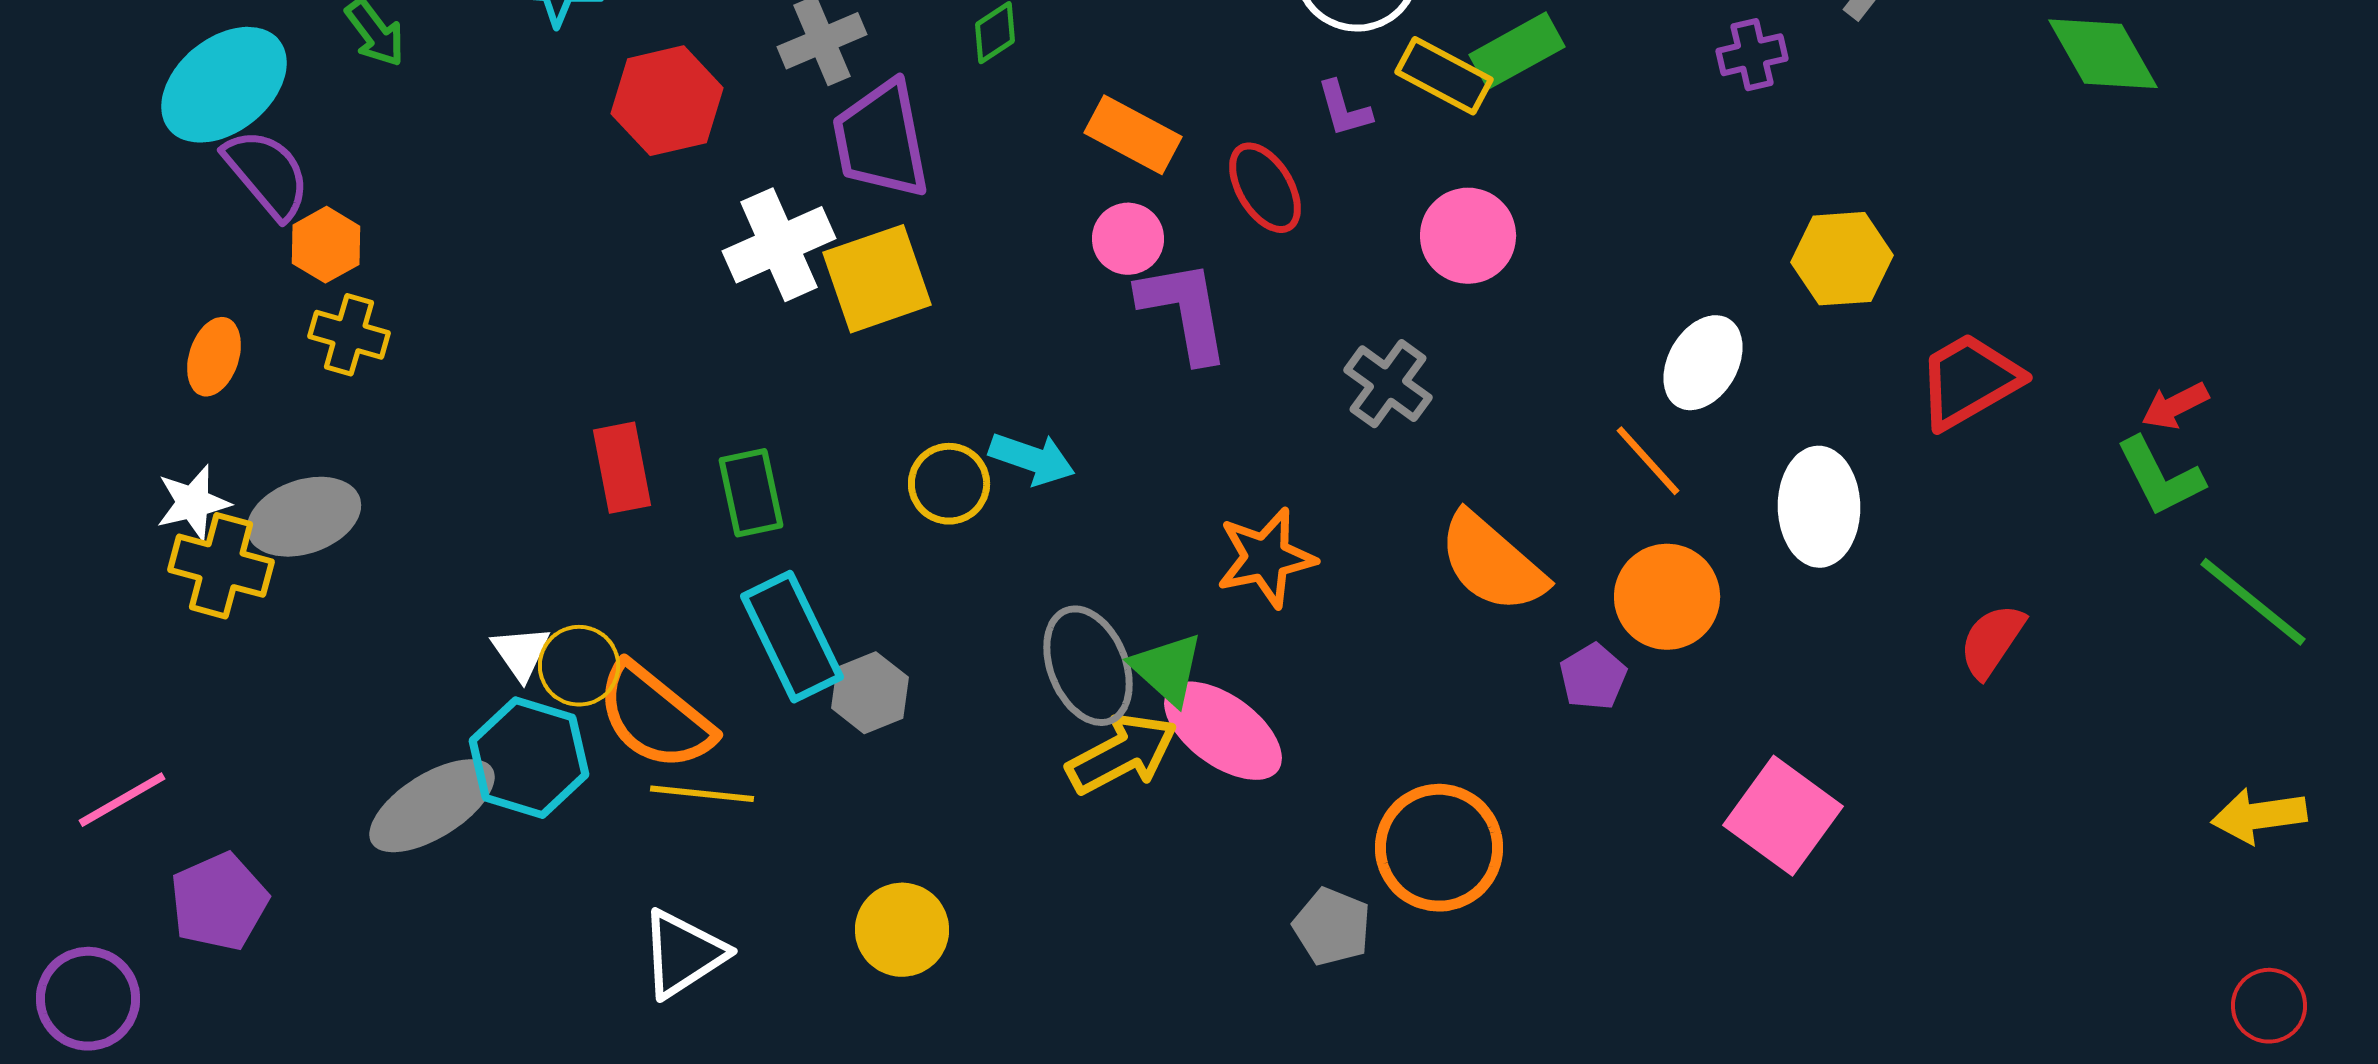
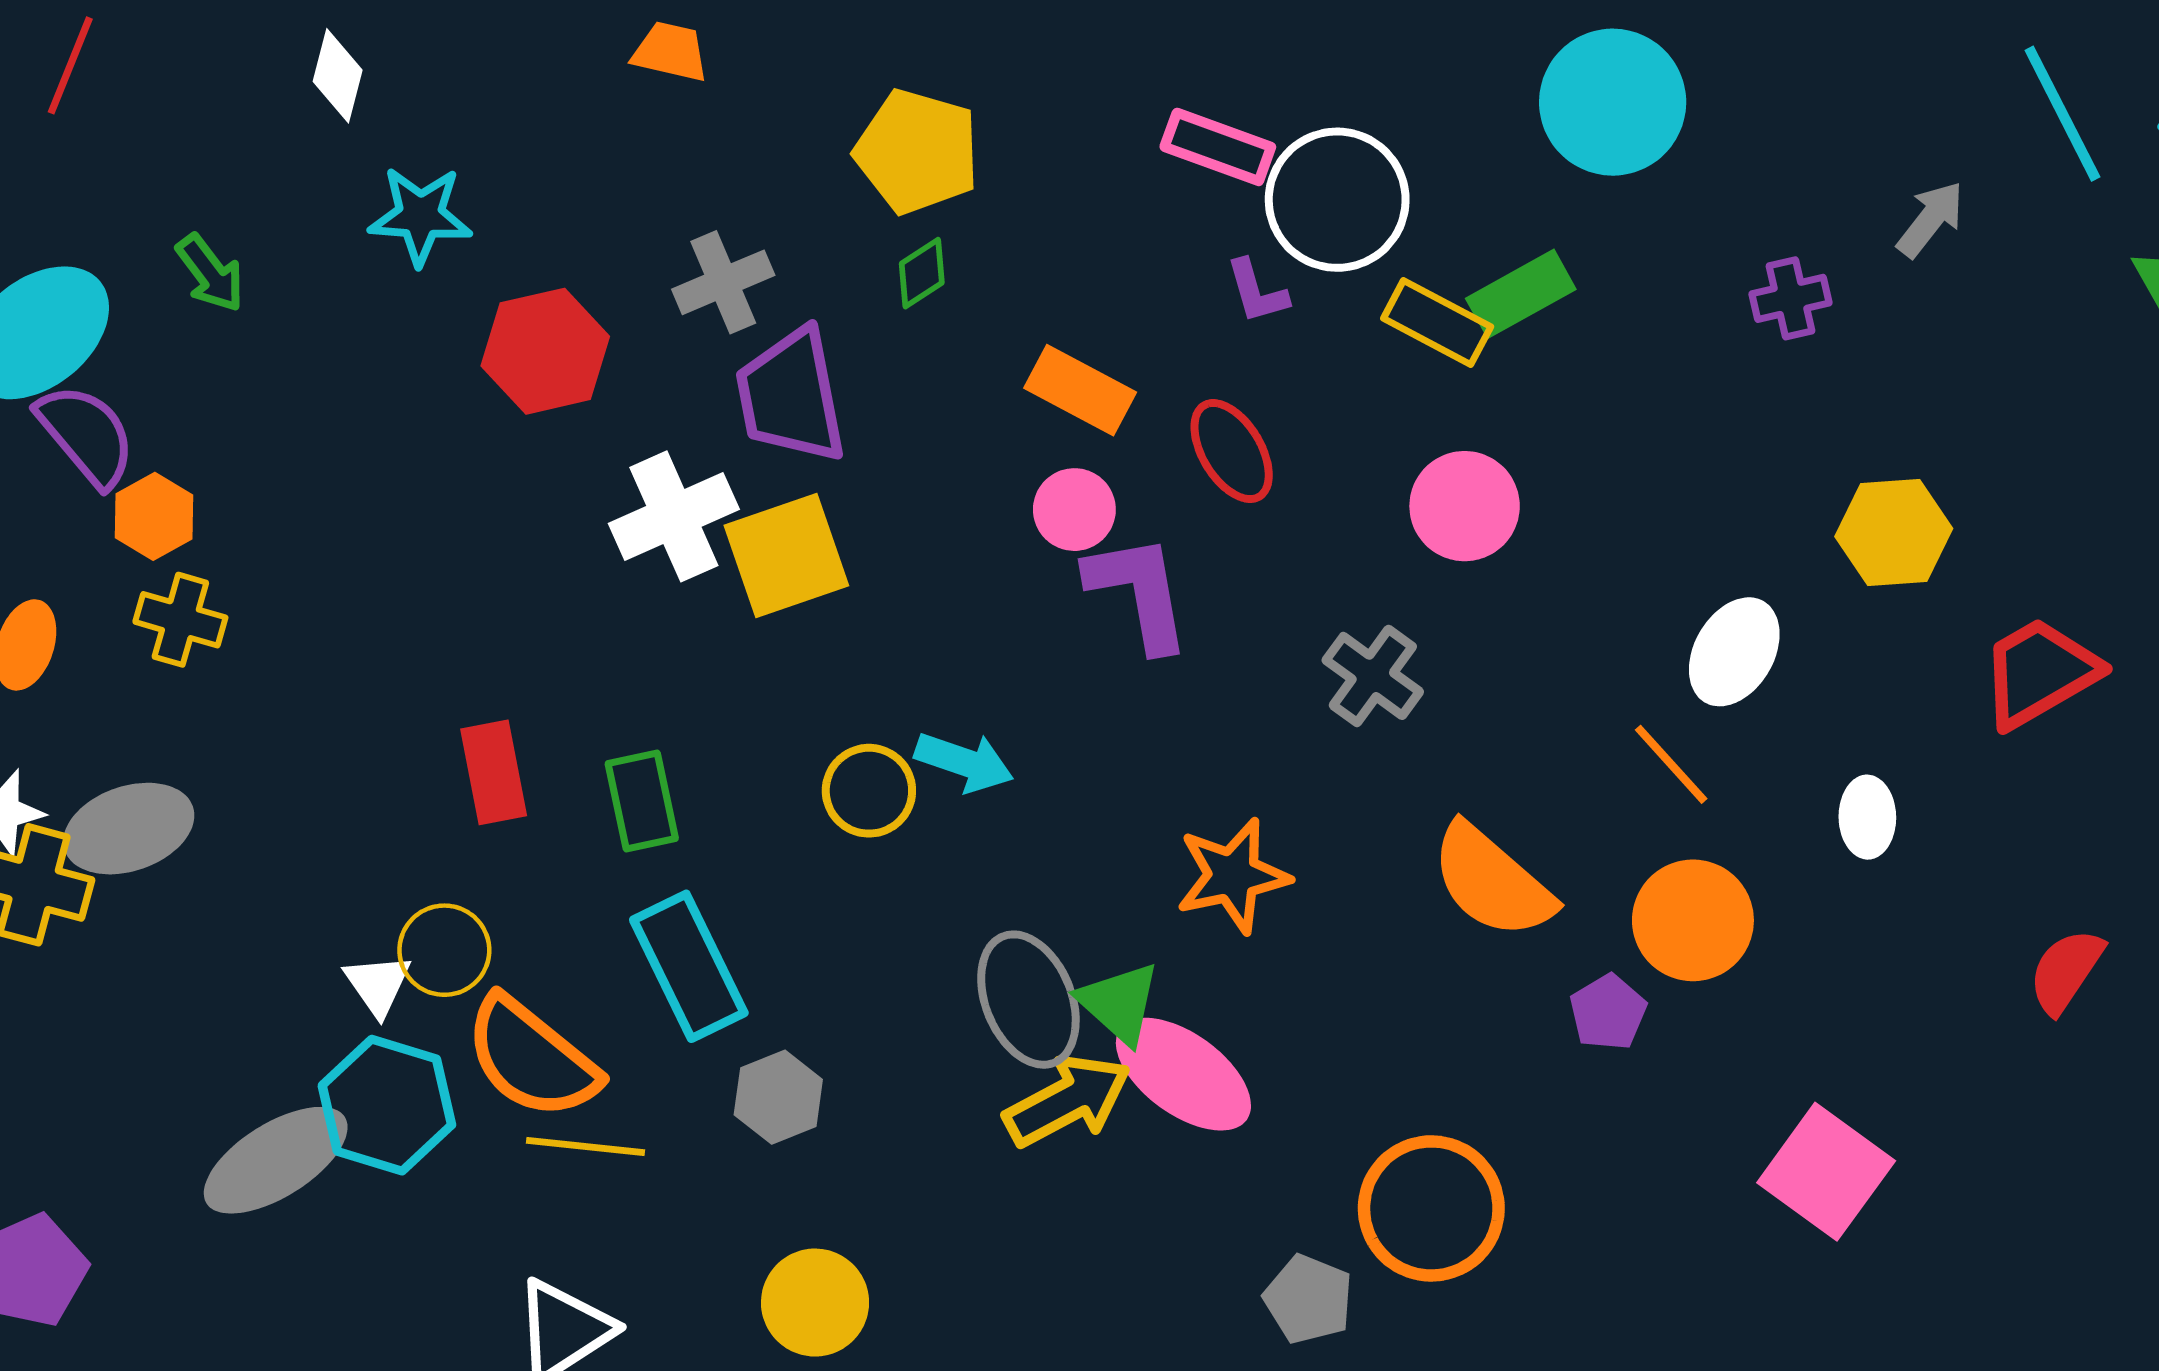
purple L-shape: (1344, 109) -> (1257, 291), moved
white ellipse: (1819, 507) -> (1867, 817), size x0.6
yellow circle: (579, 666) -> (444, 950), moved
gray hexagon: (870, 693) -> (778, 1097), moved

